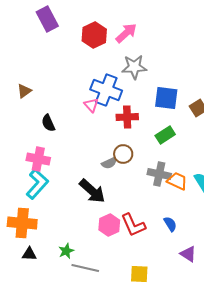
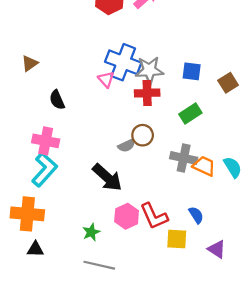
gray star: (134, 67) -> (149, 70), moved
blue square: (166, 98) -> (192, 71), size x0.7
green star: (66, 251) -> (91, 232), moved
yellow square: (139, 274) -> (177, 239), moved

